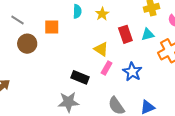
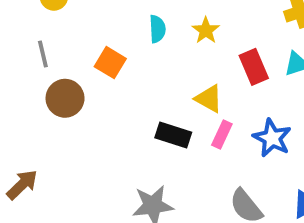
gray line: (17, 20) -> (43, 54), turned 48
orange square: (52, 27) -> (110, 63), turned 35
black rectangle: (80, 77) -> (173, 135), moved

